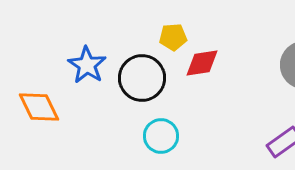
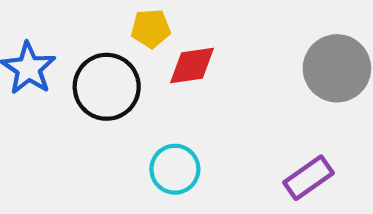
cyan circle: (161, 136) -> (175, 169), moved

